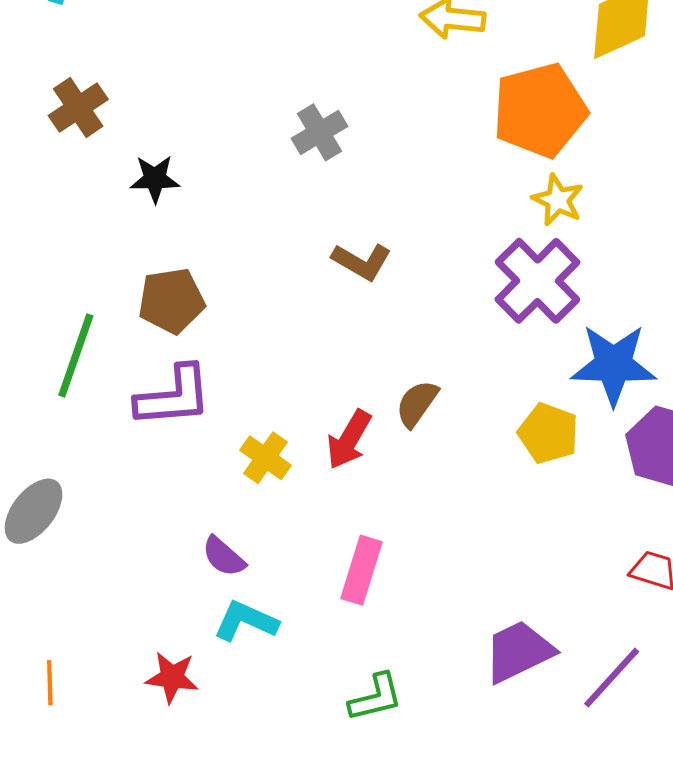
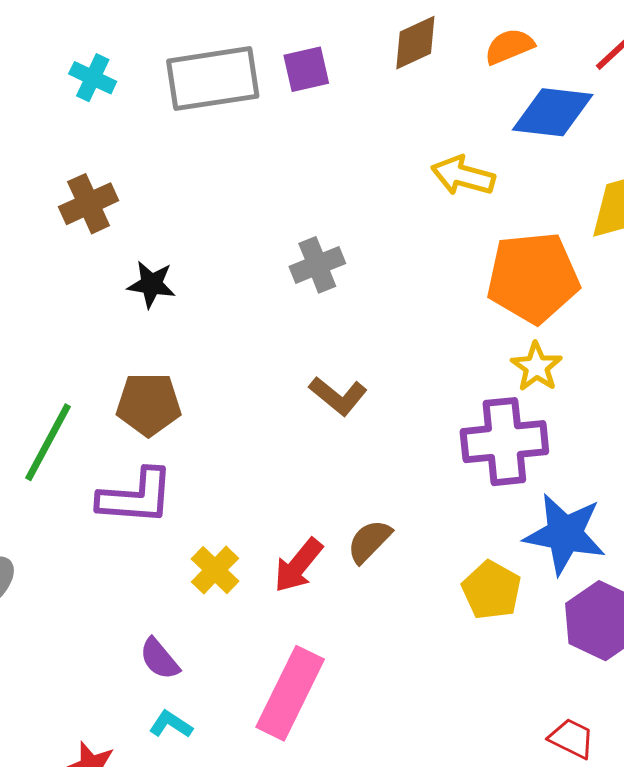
purple cross: (537, 281) -> (504, 442), turned 30
pink rectangle: (361, 570) -> (290, 693), size x1.4
cyan L-shape: (246, 621) -> (171, 724), size x0.7

